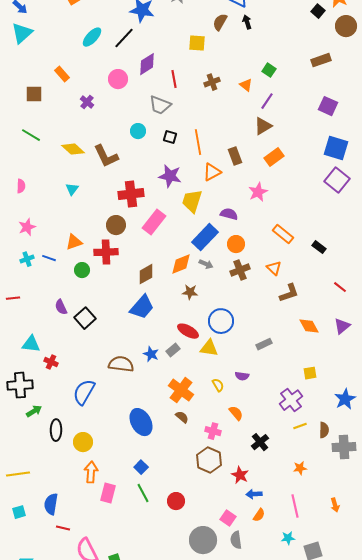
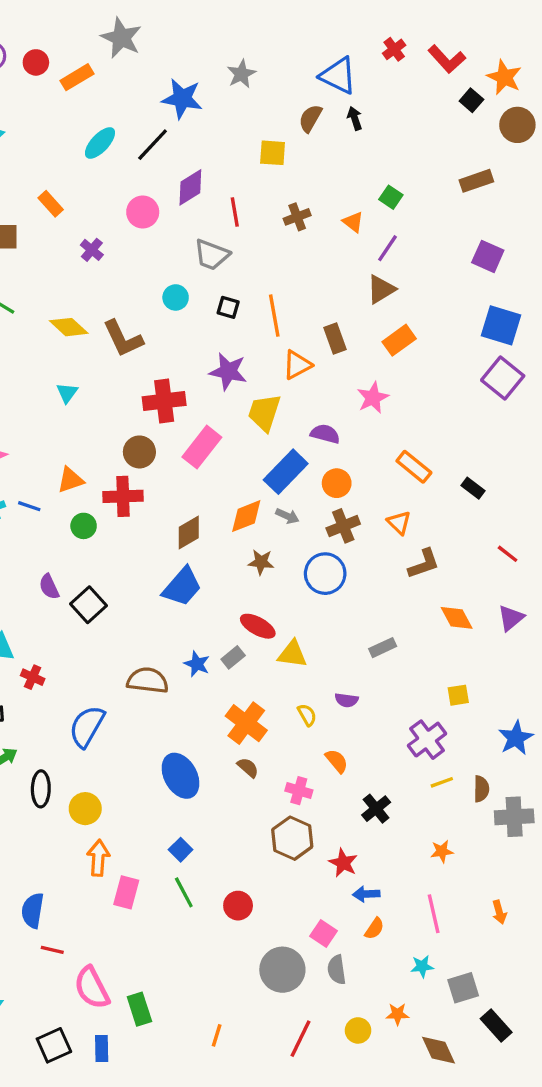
blue circle: (221, 321) -> (325, 574), moved

